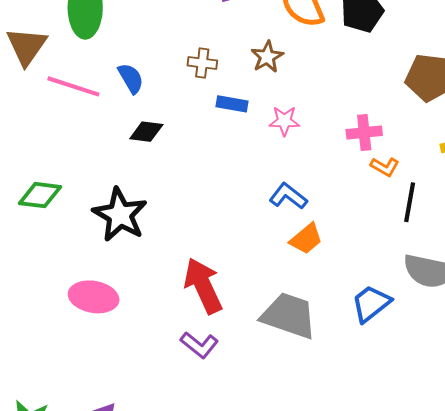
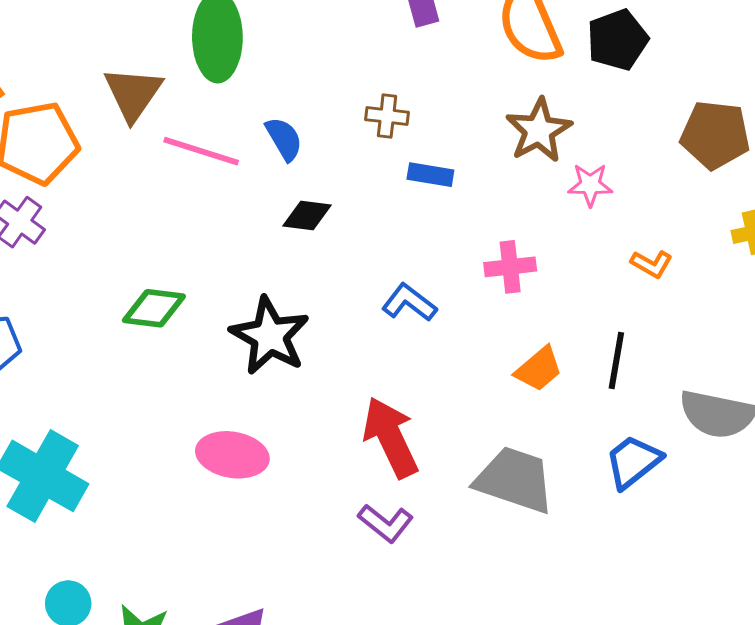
brown star: (267, 57) -> (539, 130), moved, size x1.4
pink star: (284, 121) -> (590, 185), moved
pink cross: (364, 133) -> (510, 267), moved
blue L-shape: (288, 196) -> (409, 303), moved
black line: (410, 202) -> (616, 361), moved

